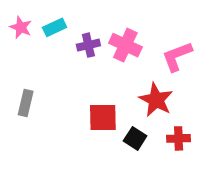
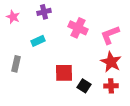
cyan rectangle: (55, 27) -> (38, 41), moved
purple cross: (88, 45) -> (44, 12), moved
red star: (156, 100) -> (111, 62), moved

